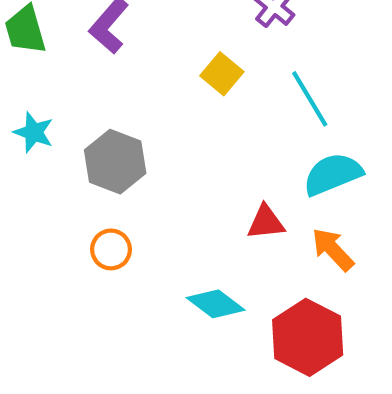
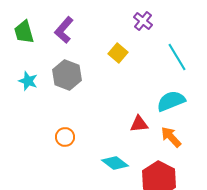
cyan line: (310, 99) -> (177, 57), moved
gray hexagon: (115, 162) -> (67, 75), moved

